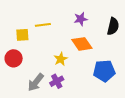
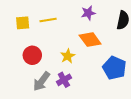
yellow square: (22, 35) -> (23, 23), moved
red circle: (14, 58) -> (32, 55), moved
blue pentagon: (104, 71) -> (114, 68), turned 30

